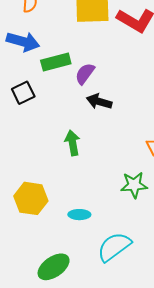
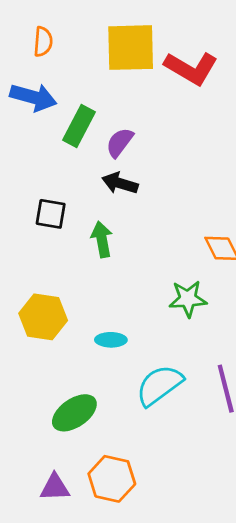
green rectangle: (56, 62) -> (79, 126), turned -48
black square: (23, 93) -> (51, 214), moved, turned 35
black arrow: (99, 102) -> (120, 183), moved

